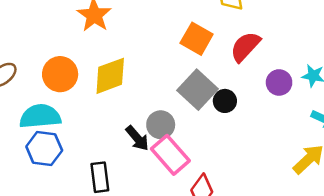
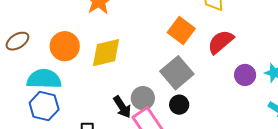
black circle: (225, 101) -> (179, 105), moved

